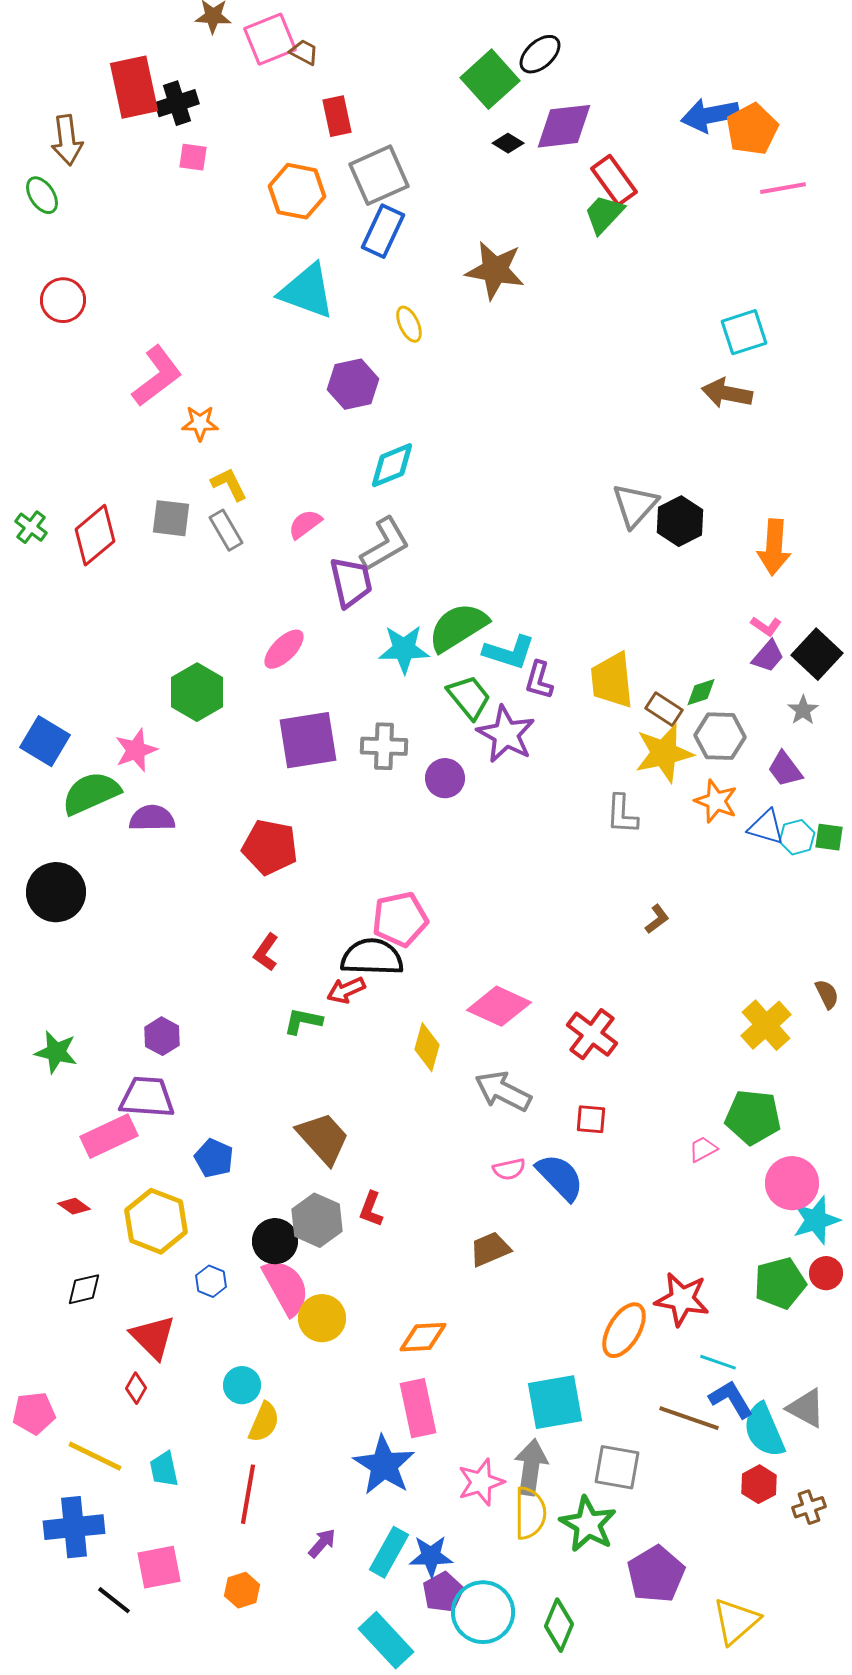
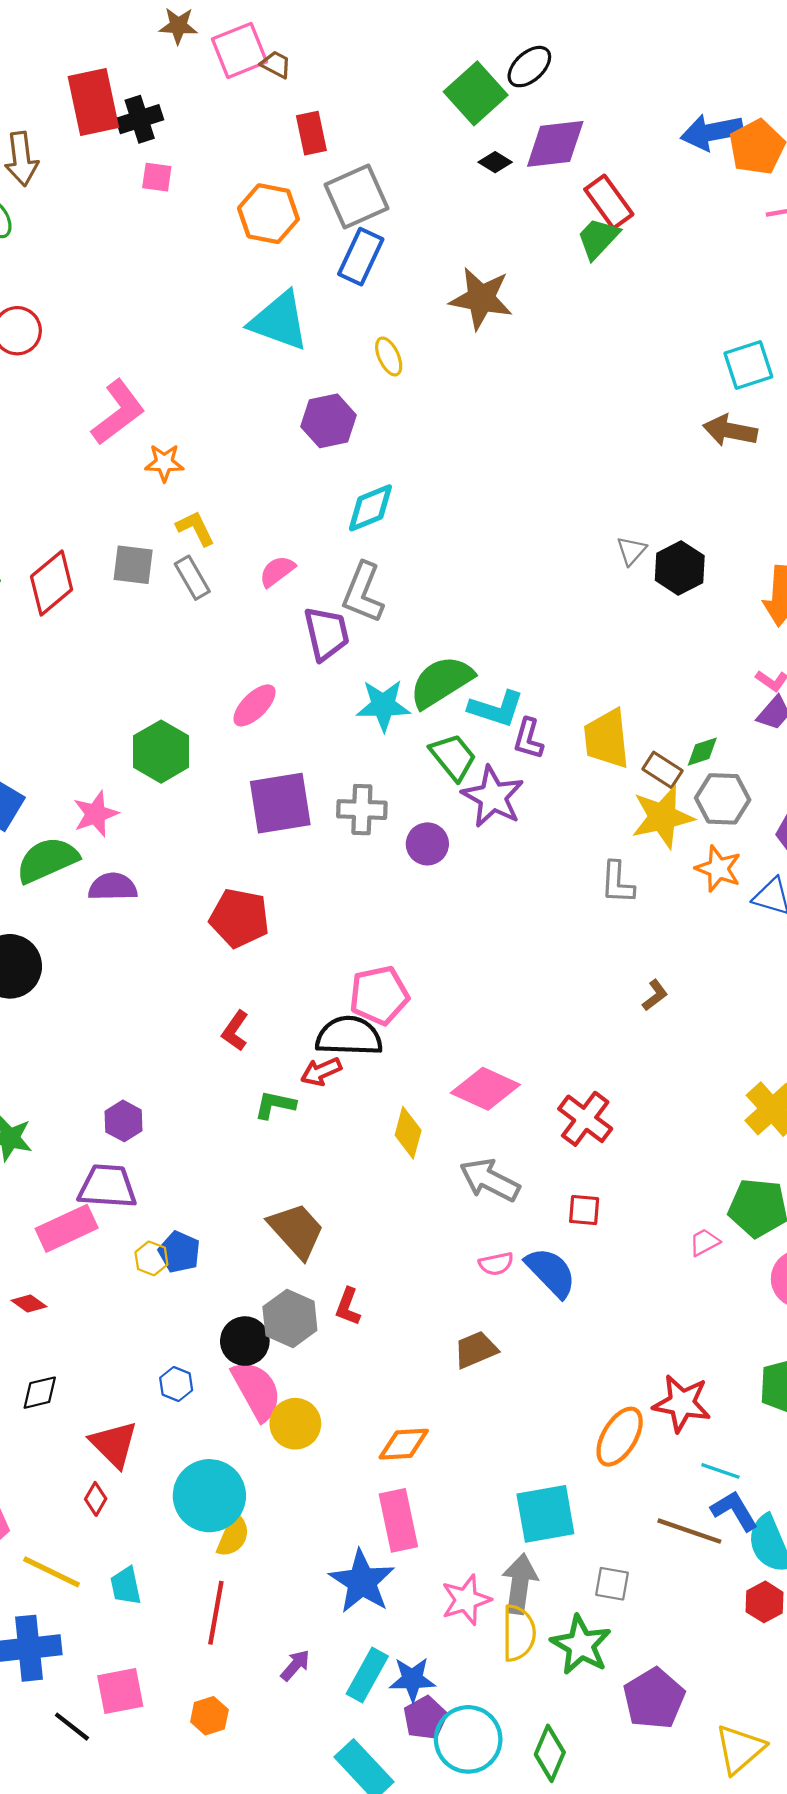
gray triangle: (635, 505) -> (631, 551), size x0.6
gray L-shape: (385, 544) -> (363, 593), turned 142
yellow hexagon: (156, 1221) -> (151, 1258), moved, size x0.5
cyan circle: (242, 1385) -> (209, 1496), size x1.8
gray square: (617, 1467) -> (612, 1584), size x0.7

